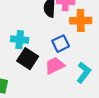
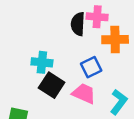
pink trapezoid: (55, 66) -> (84, 93), turned 50

